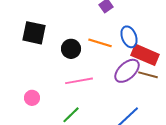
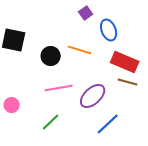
blue ellipse: (129, 37) -> (109, 30), moved
purple ellipse: (127, 71) -> (93, 96), moved

